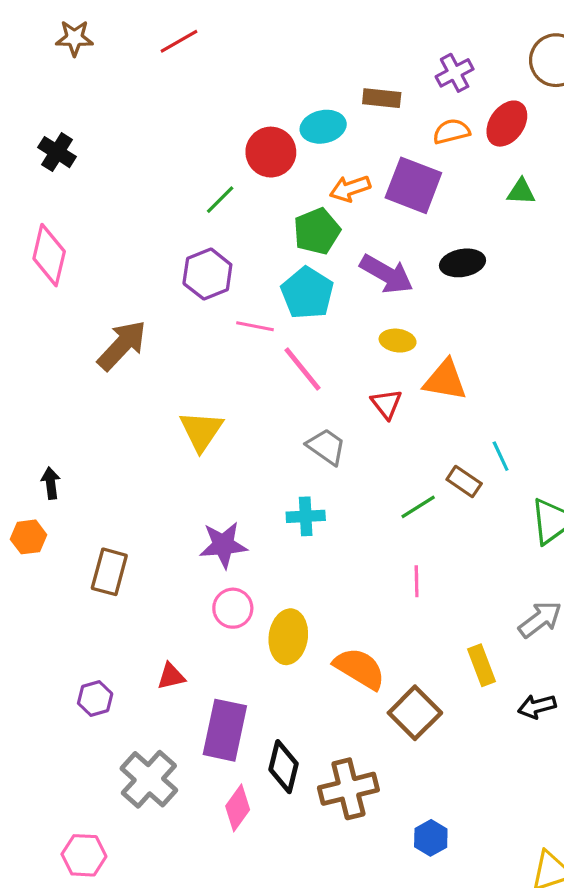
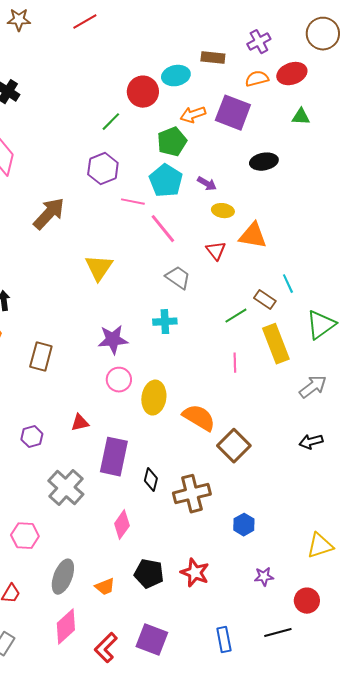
red ellipse: (507, 124) -> (292, 74), turned 36
purple arrow: (386, 274) -> (207, 184), moved, size x0.6
yellow rectangle: (482, 665) -> (276, 344), moved, size x1.5
black diamond: (284, 767) -> (151, 480), size x0.7
pink diamond: (238, 808) -> (122, 525), moved

